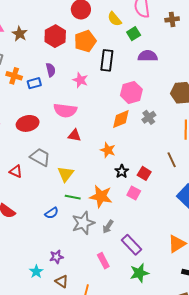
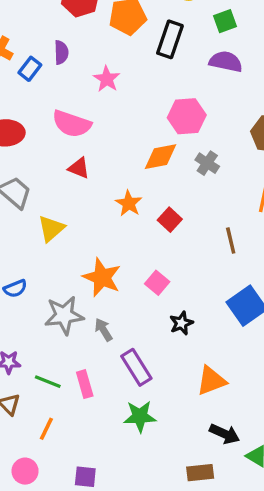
green square: (134, 34) -> (225, 21), moved
black rectangle: (107, 60) -> (170, 39), moved
blue rectangle: (34, 83) -> (30, 69), turned -48
gray cross: (149, 117) -> (207, 163), turned -32
black star: (122, 171) -> (181, 323), moved
red square: (144, 173) -> (170, 220), moved
green line: (73, 197) -> (48, 382), moved
gray arrow: (108, 227) -> (103, 330), turned 104

